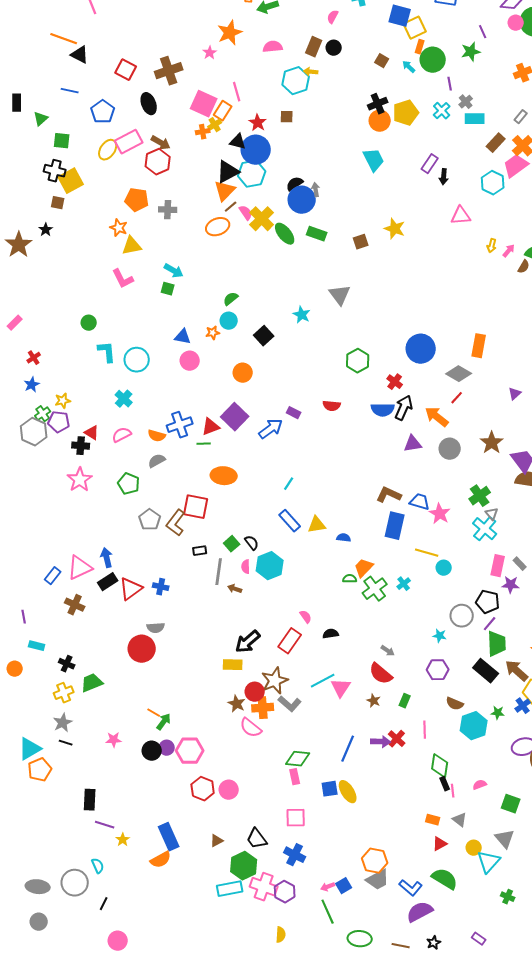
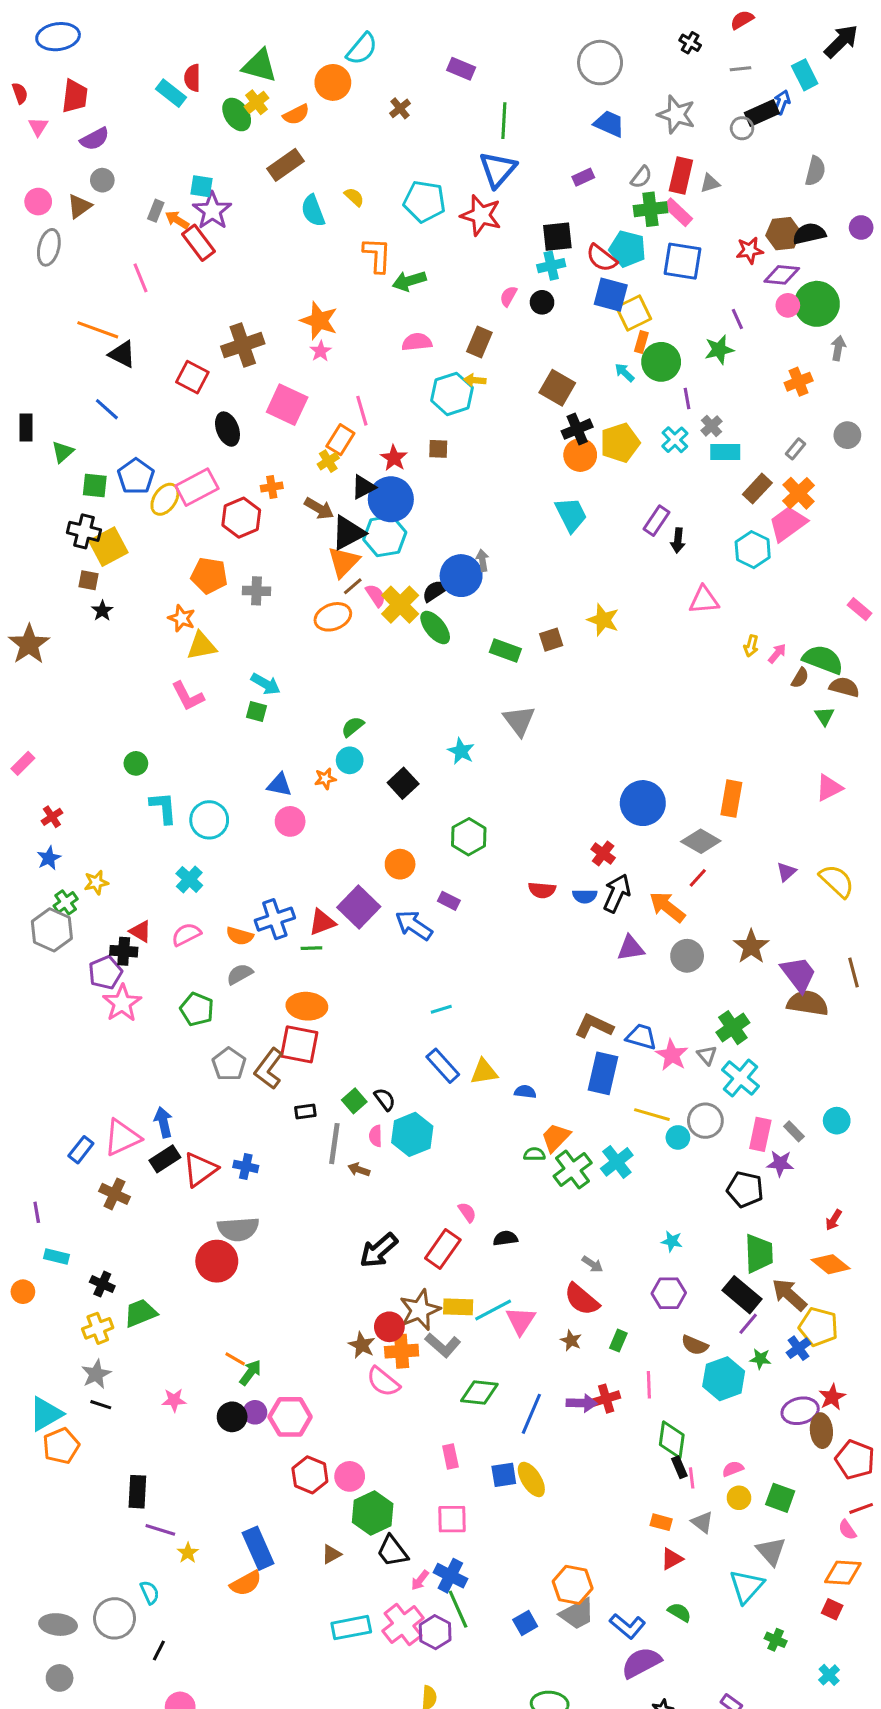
orange star: (230, 33) -> (319, 321), moved, turned -30
black circle: (334, 48) -> (542, 302), moved
brown square: (382, 61) -> (557, 388), moved, size x1.6
brown cross: (169, 71) -> (243, 345), moved
blue line: (70, 91) -> (107, 409), turned 30
pink square: (204, 104) -> (287, 405), moved
blue pentagon: (103, 112) -> (136, 476), moved
orange cross: (203, 132) -> (272, 487), moved
black triangle: (238, 142) -> (363, 487), turned -42
brown arrow: (161, 143) -> (319, 508), moved
black semicircle: (295, 184) -> (435, 591), moved
black star: (46, 230) -> (102, 611), moved
green rectangle: (317, 234) -> (505, 650), moved
green hexagon: (358, 361) -> (469, 837), moved
orange circle: (243, 373) -> (400, 864), moved
red semicircle: (332, 406) -> (542, 890), moved
blue semicircle: (383, 410) -> (585, 896), size x0.7
purple pentagon: (59, 422) -> (105, 973), moved, turned -30
blue arrow: (271, 429) -> (414, 925), turned -110
orange ellipse: (224, 476) -> (307, 1006), moved
cyan line: (289, 484) -> (441, 1009), turned 40
gray triangle: (492, 514) -> (707, 1055), moved
cyan cross: (404, 584) -> (617, 1162), size x1.5
gray circle: (462, 616) -> (705, 1121), moved
purple line: (490, 624) -> (748, 1324), moved
gray semicircle: (156, 628) -> (238, 1229), size x1.5
yellow rectangle: (233, 665) -> (458, 1307), moved
red cross: (397, 739) -> (606, 1399), turned 30
green diamond: (298, 759) -> (479, 1392), moved
yellow circle: (474, 848) -> (739, 1498), moved
green hexagon: (244, 866) -> (373, 1513), moved
green semicircle: (445, 879) -> (679, 1612), size x0.6
pink cross: (264, 887) -> (403, 1625), turned 32
pink arrow: (328, 887) -> (420, 1580), moved, turned -32
green line: (328, 912) -> (458, 1609), moved

